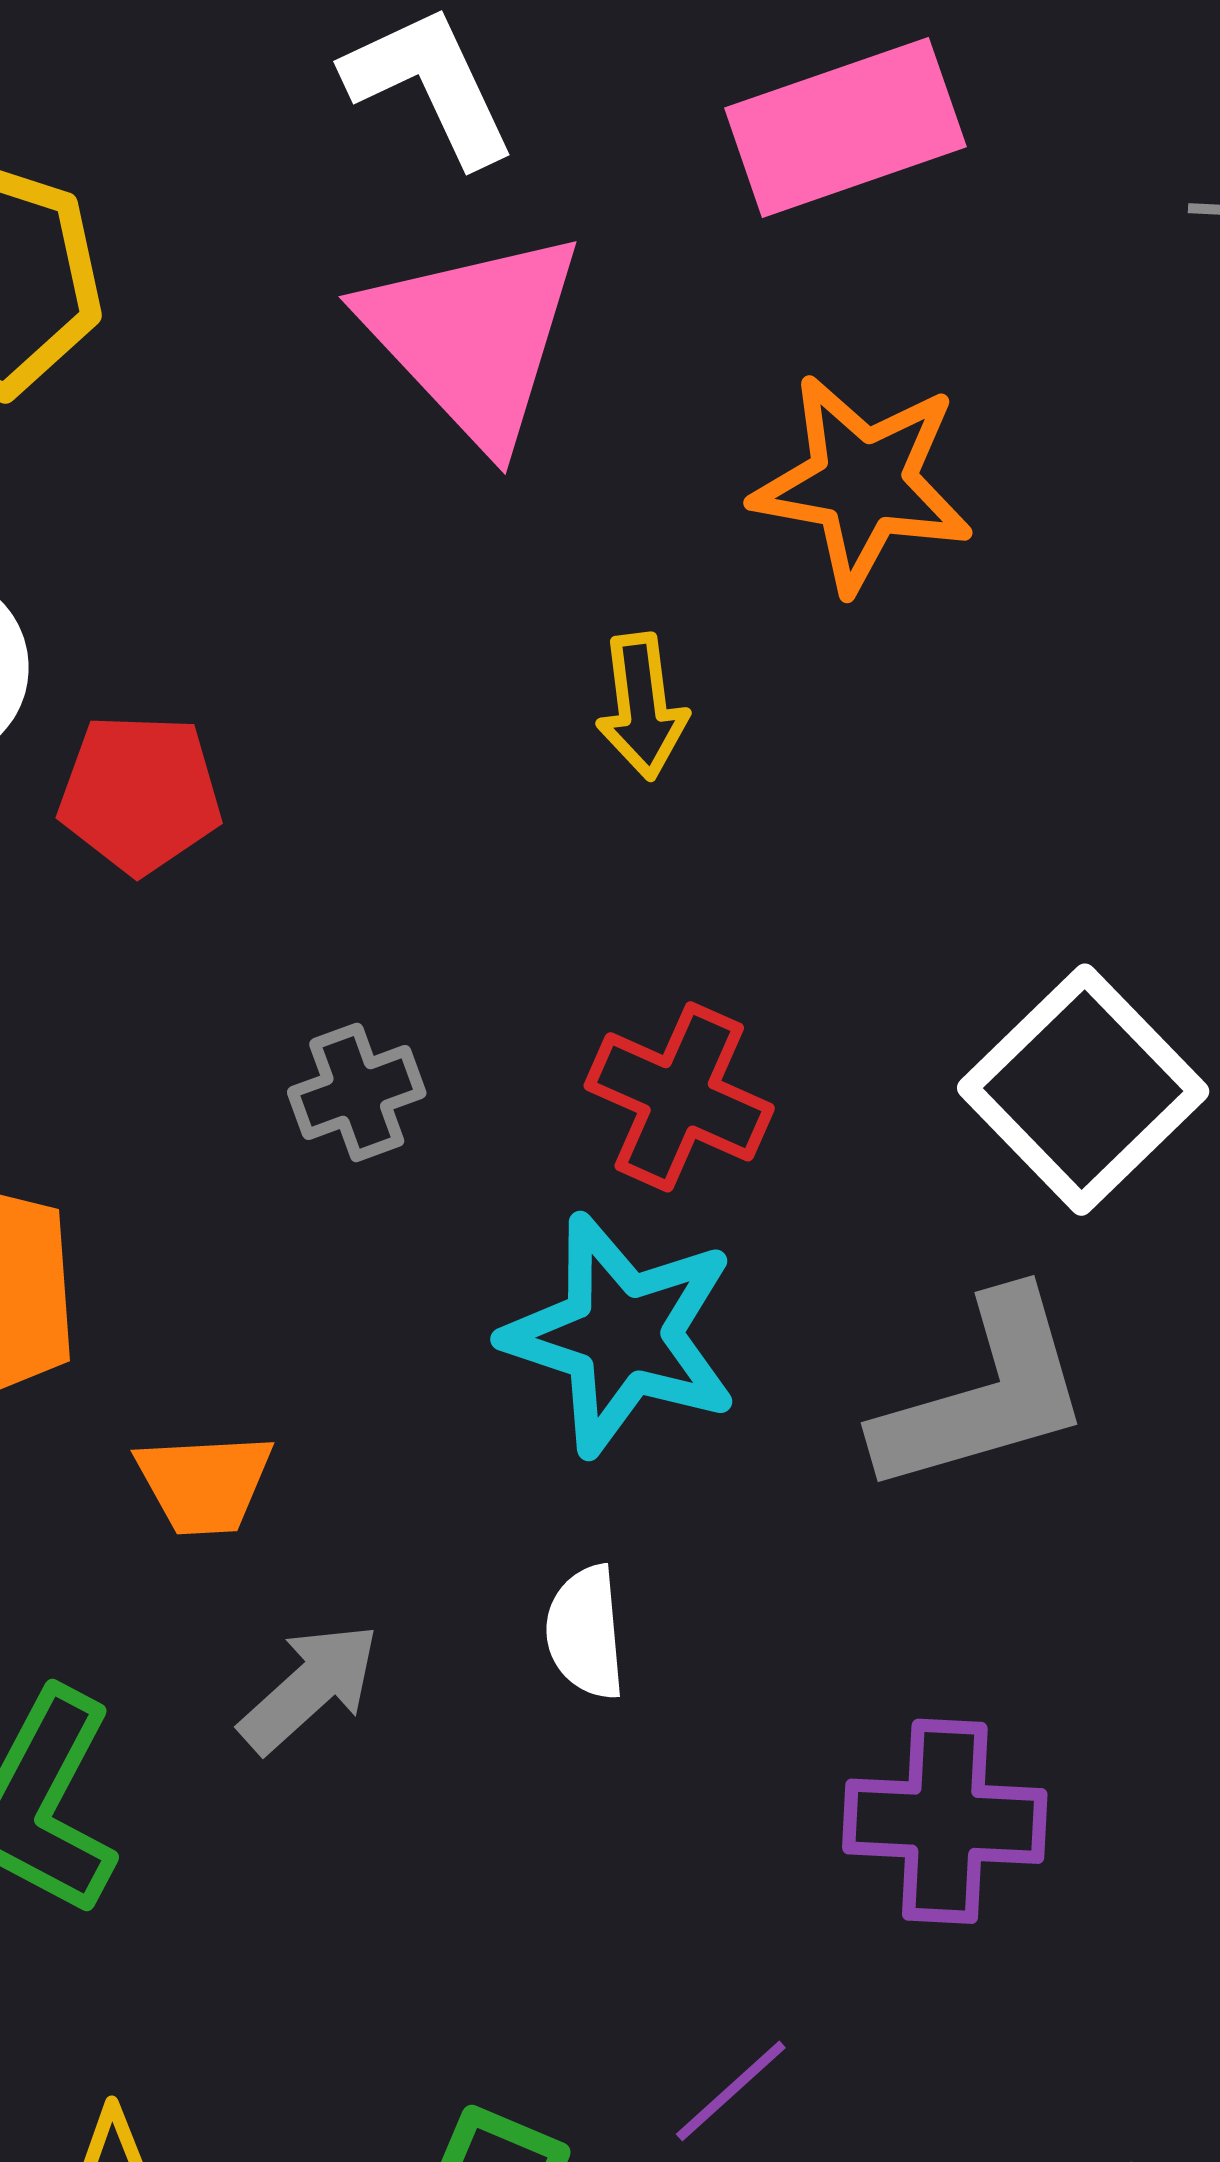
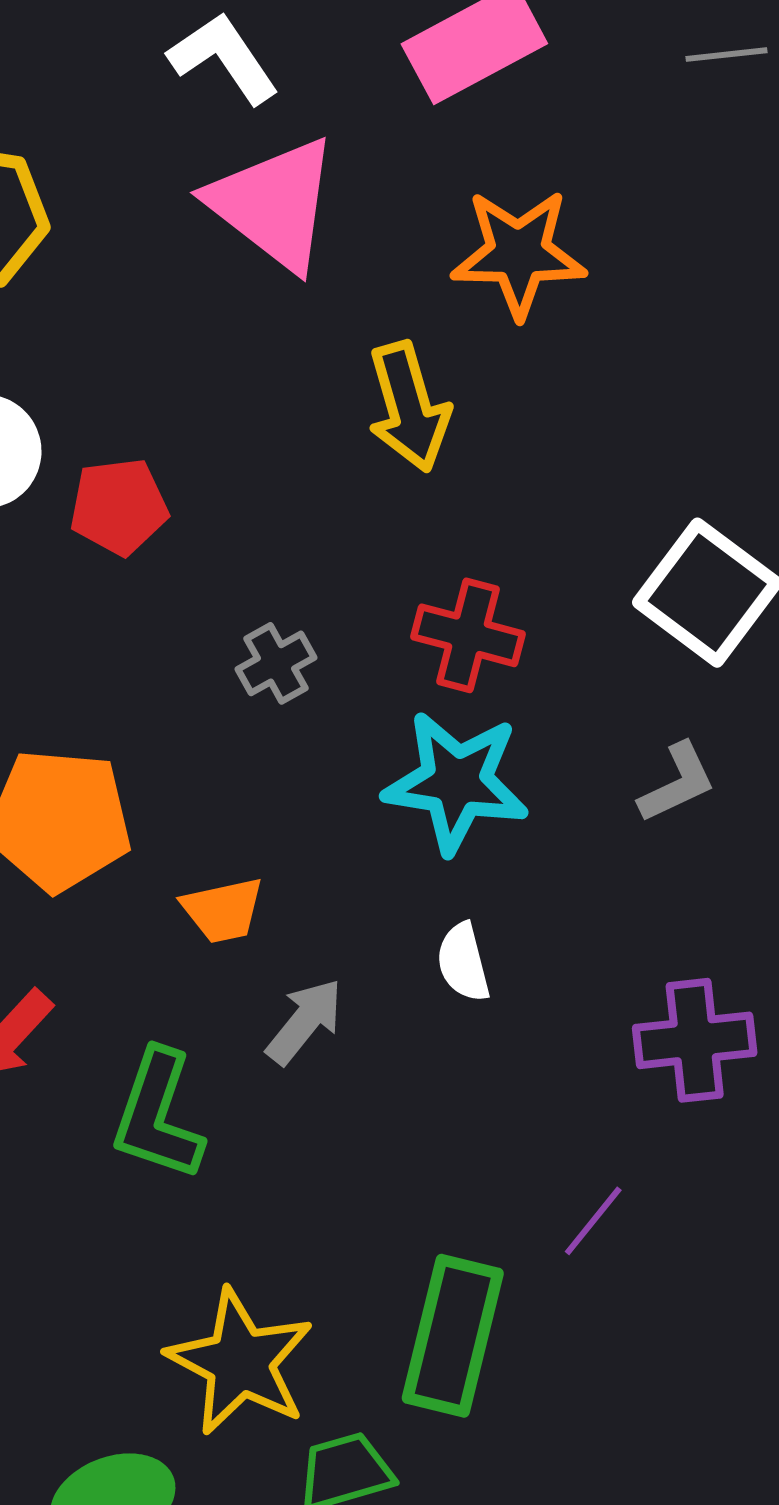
yellow arrow: (642, 706) -> (409, 407), size x1.5
gray L-shape: (984, 1394) -> (677, 783), size x0.6

